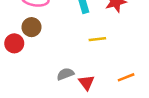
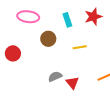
brown circle: (31, 27) -> (48, 39), moved

